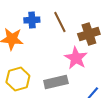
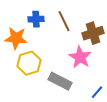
yellow hexagon: (18, 79) -> (29, 63), moved
gray rectangle: (56, 82) -> (60, 81), turned 40

